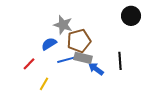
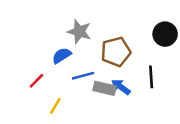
black circle: (131, 16) -> (165, 34), moved
brown pentagon: (79, 41) -> (116, 52), moved
gray rectangle: (83, 58) -> (105, 88), moved

